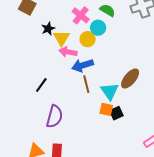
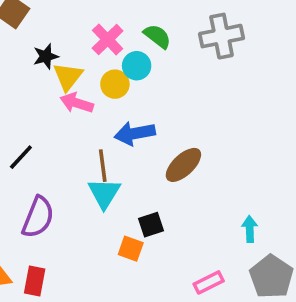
blue arrow: (83, 65) -> (135, 133), moved
cyan triangle: (110, 91) -> (104, 193), moved
orange square: (106, 109) -> (131, 249), moved

